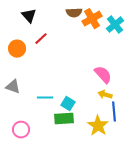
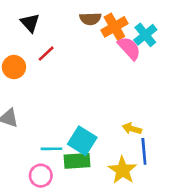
pink semicircle: (103, 75) -> (129, 48), moved
cyan line: (45, 98) -> (51, 149), moved
cyan square: (68, 104) -> (82, 141), size x1.5
pink circle: (21, 130) -> (41, 176), moved

